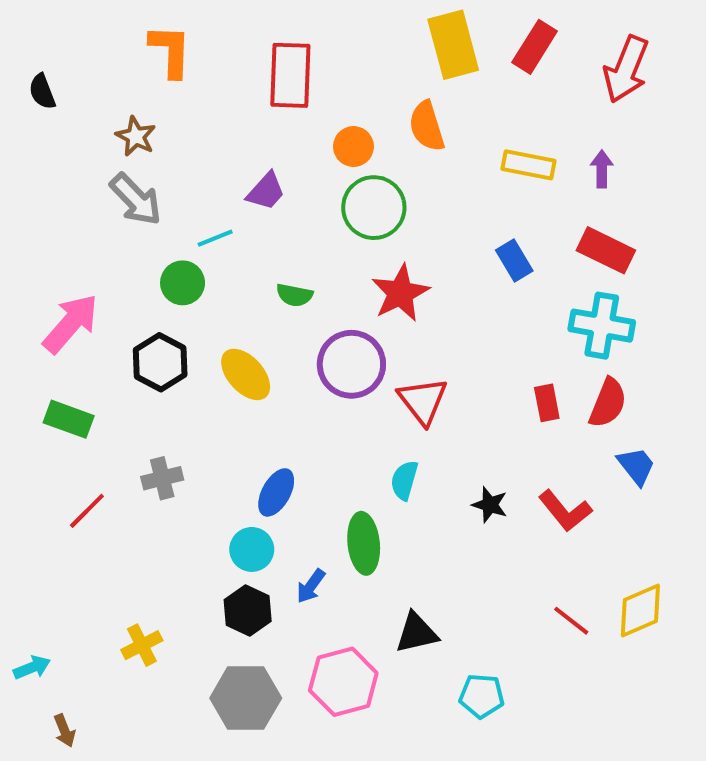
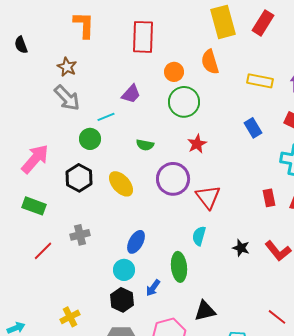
red star: (400, 293) -> (197, 144), size x0.7
red line: (571, 621) -> (277, 317), moved

